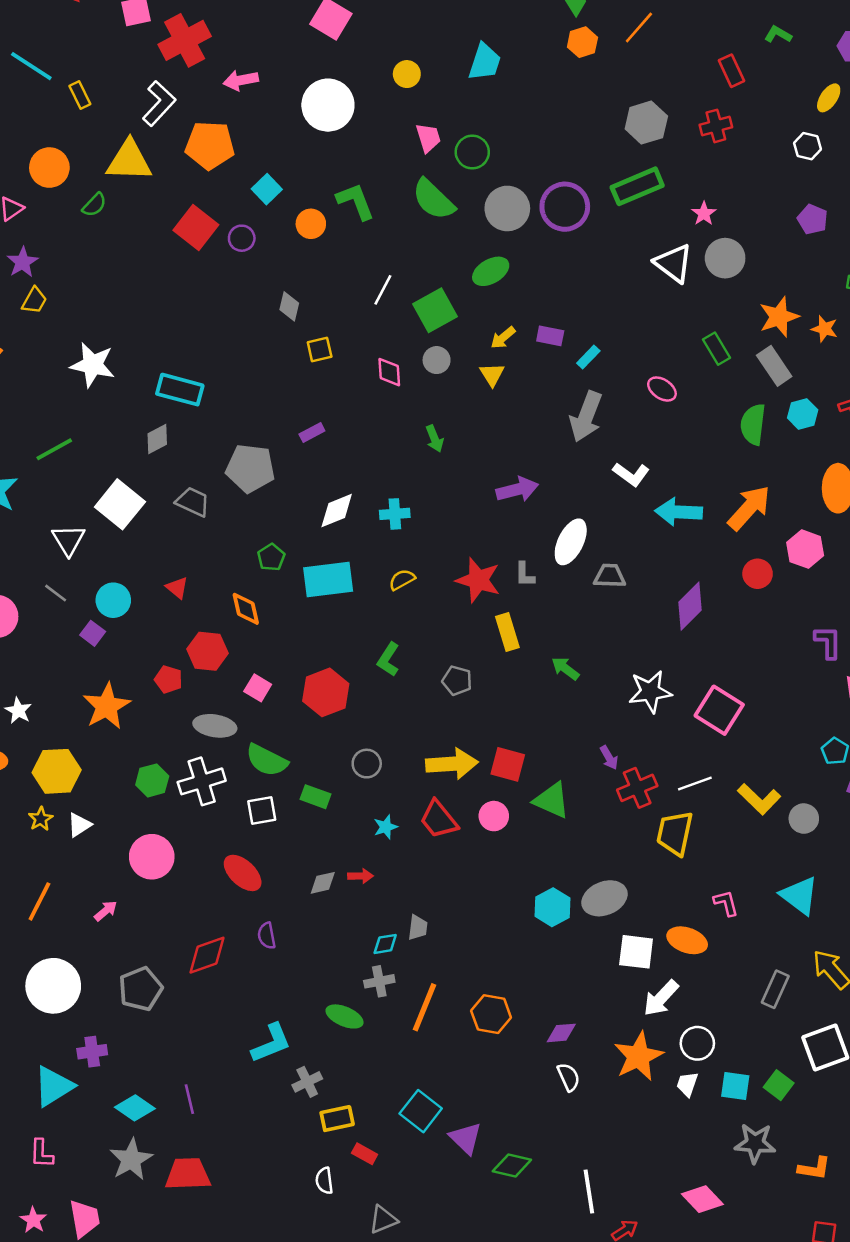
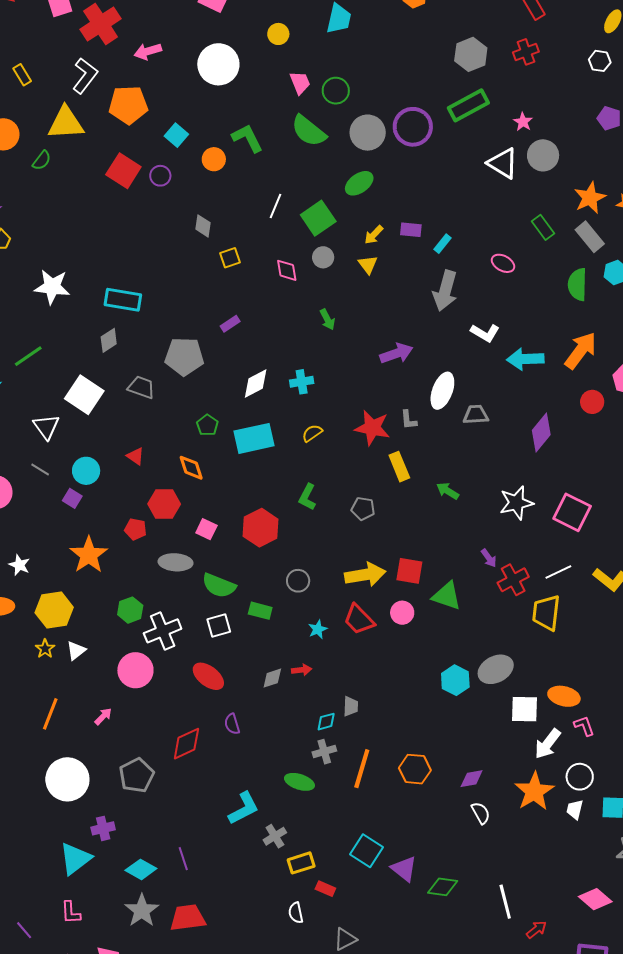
white cross: (202, 781) -> (163, 631), moved
pink L-shape: (726, 903) -> (584, 726), moved

